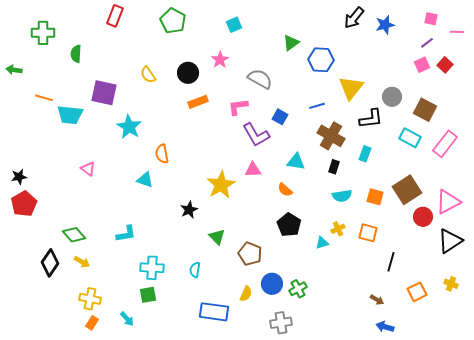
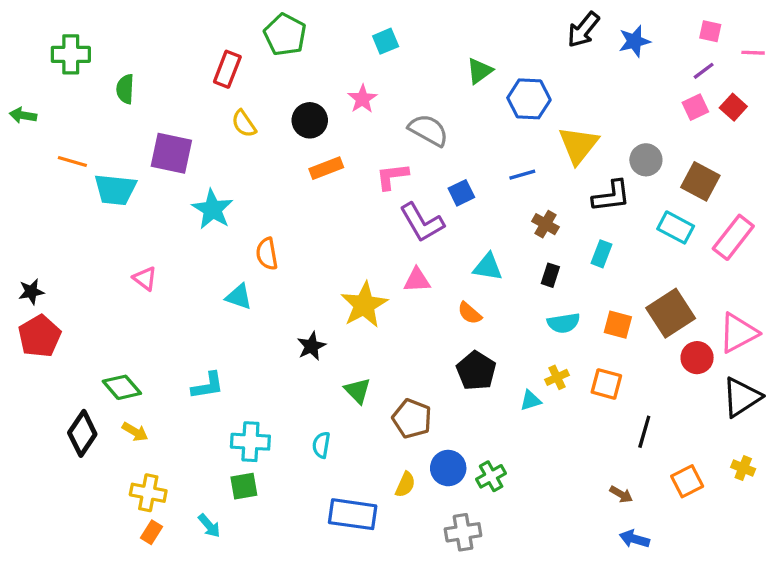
red rectangle: (115, 16) -> (227, 69), moved
blue square: (280, 117) -> (461, 193), turned 35
brown cross: (331, 136) -> (545, 224), size x0.6

